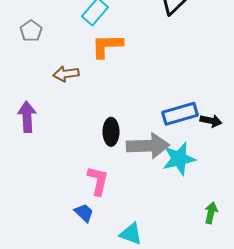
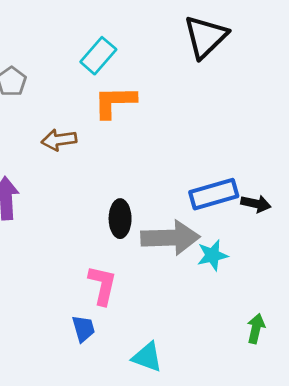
cyan star: (179, 159) -> (212, 255), size x0.7
blue trapezoid: (84, 213) -> (83, 329), turned 30

